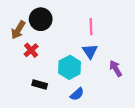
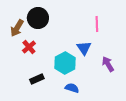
pink line: (91, 27) -> (97, 24), moved
black rectangle: (40, 85) -> (37, 79), turned -40
blue semicircle: (77, 94) -> (72, 88), turned -120

